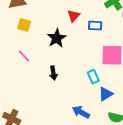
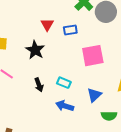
cyan rectangle: (93, 77) -> (64, 83), moved, turned -32
blue arrow: (81, 112) -> (65, 106), moved

